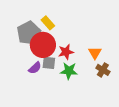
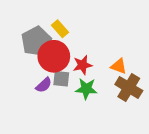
orange triangle: (95, 53) -> (119, 66), turned -40
brown cross: (103, 70) -> (129, 88), size x1.5

